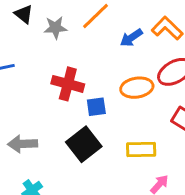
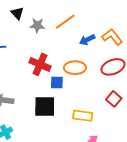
orange ellipse: (137, 88) -> (75, 68), moved
black square: (84, 144) -> (45, 106), turned 30

